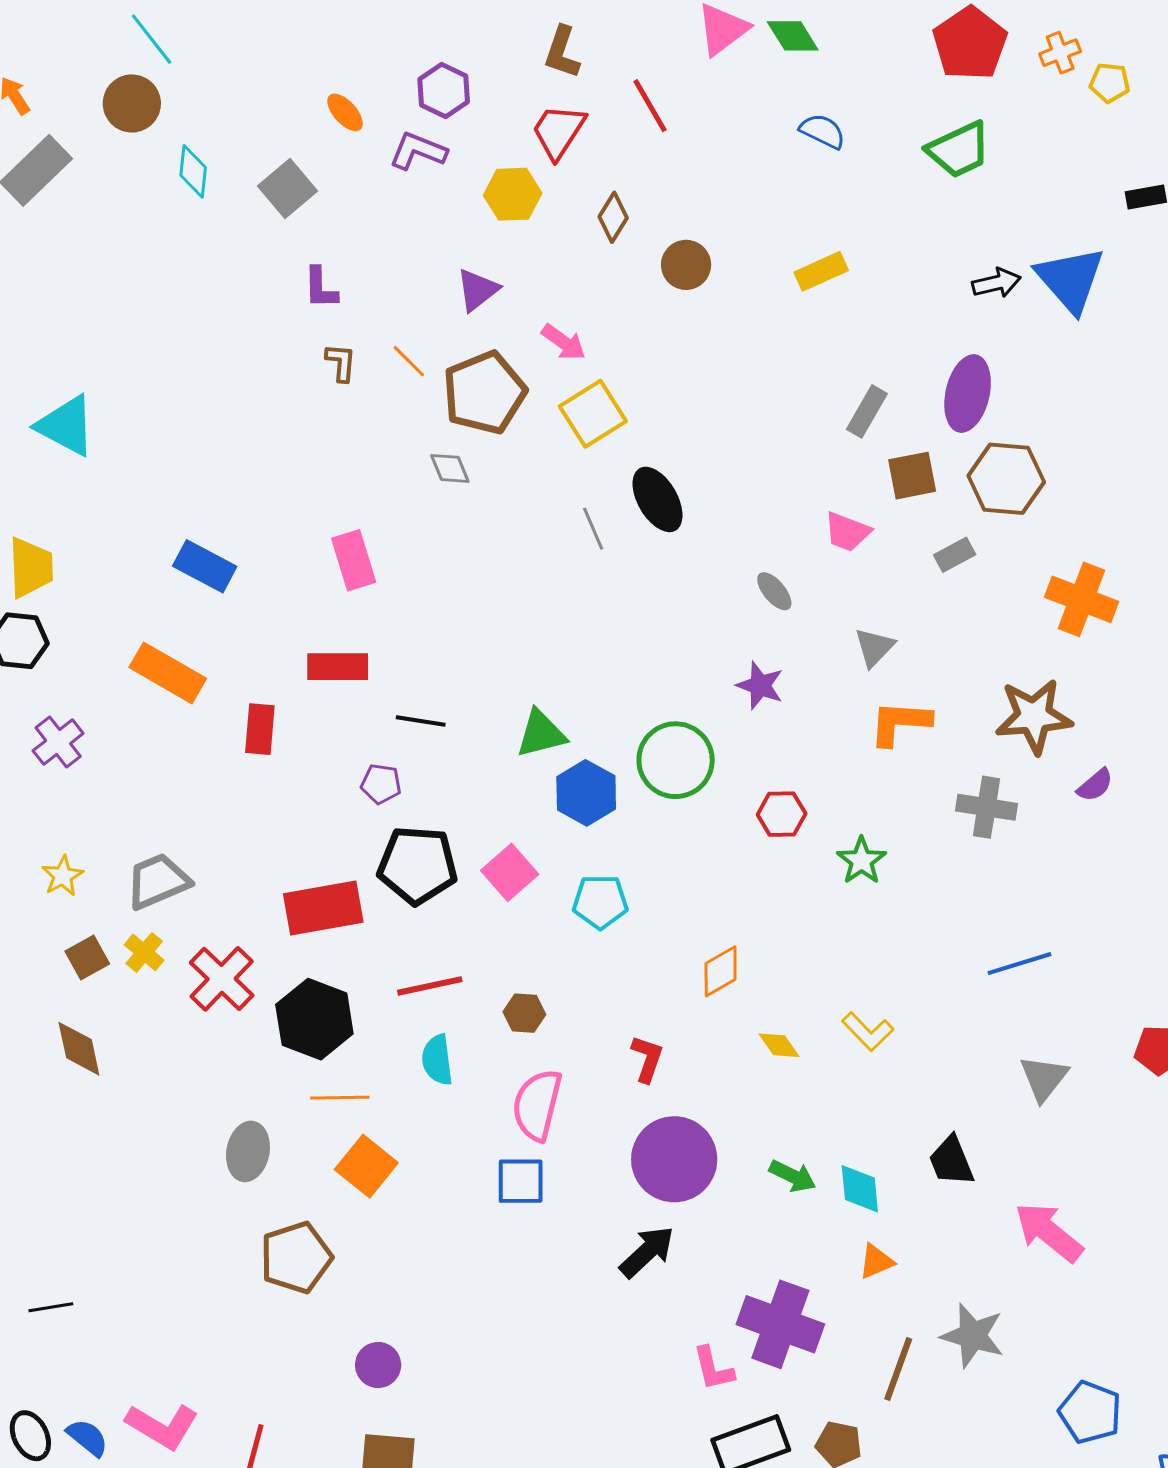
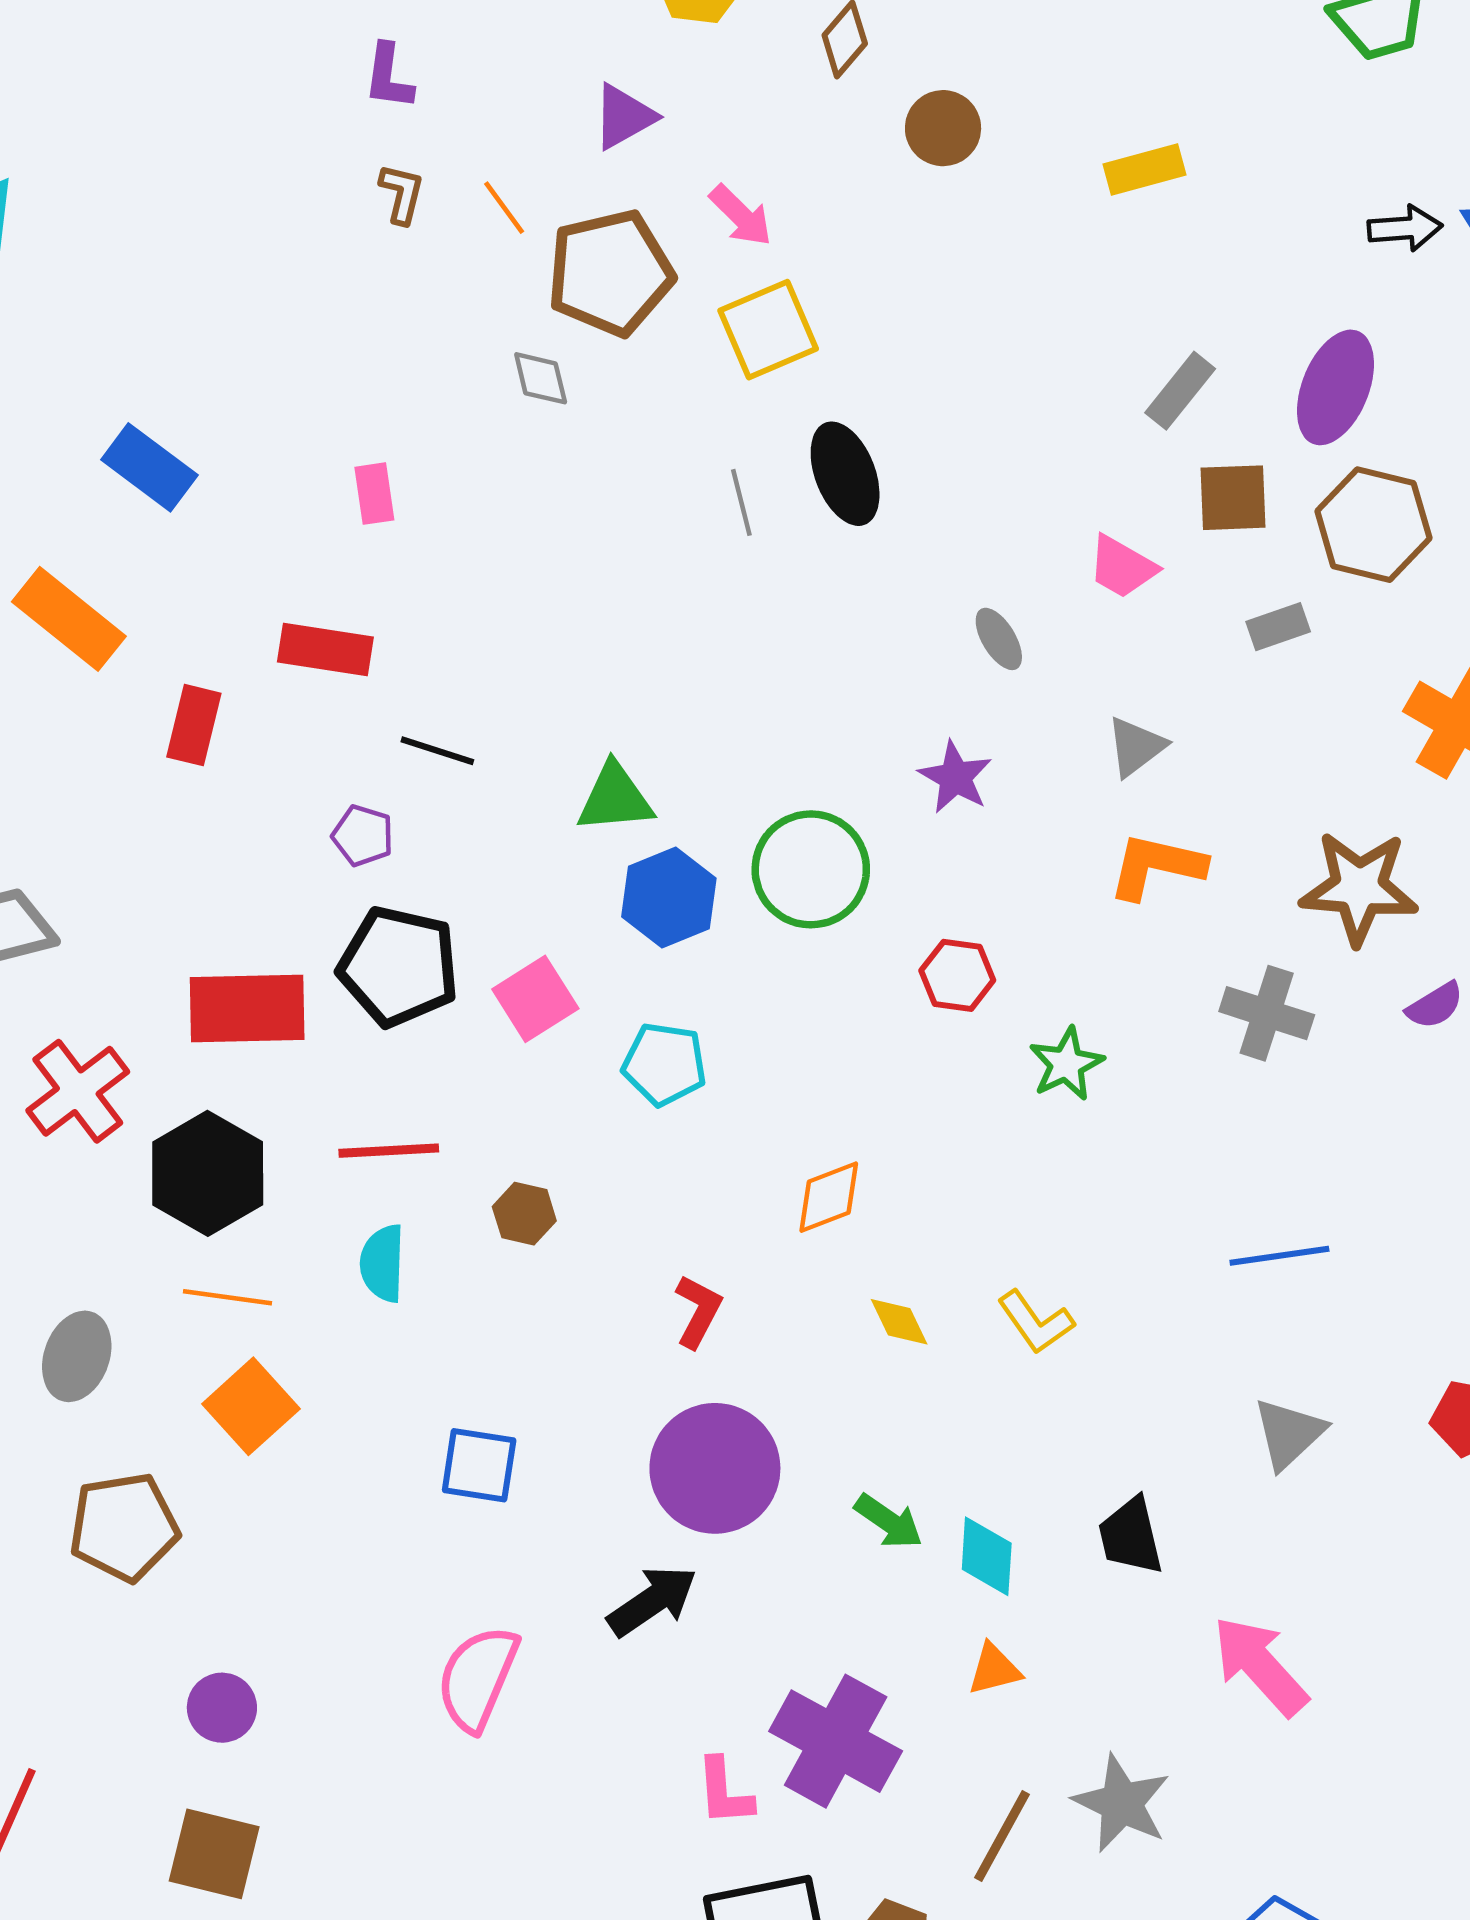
pink rectangle: (354, 560) -> (374, 494), size x0.7
pink semicircle: (537, 1105) -> (478, 1678), moved

